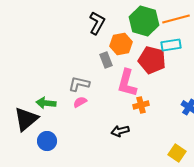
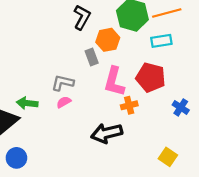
red pentagon: (152, 60) -> (151, 77), moved
black arrow: (120, 131) -> (107, 133), size x1.6
blue circle: (47, 141) -> (16, 158), moved

